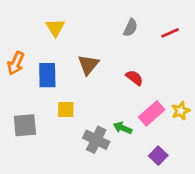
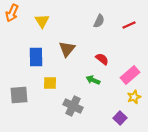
orange arrow: (16, 63) -> (12, 13), moved
yellow star: (181, 111) -> (134, 97), moved
pink rectangle: (152, 113) -> (130, 75), moved
green arrow: (123, 128) -> (93, 80), moved

